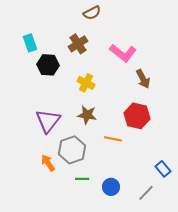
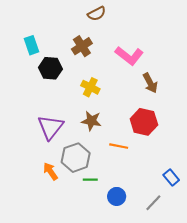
green line: (82, 179) -> (90, 180), moved

